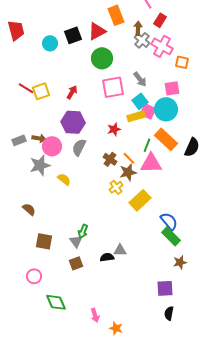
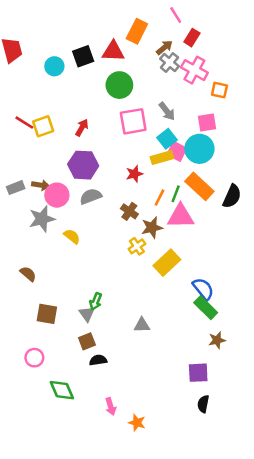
orange rectangle: (116, 15) -> (137, 31), turned 48
brown arrow: (138, 28) -> (164, 48), turned 48
red triangle: (97, 31) -> (113, 51), turned 30
gray semicircle: (79, 147) -> (91, 196), turned 42
orange line: (129, 158) -> (159, 198), moved, turned 72
black semicircle: (107, 257) -> (98, 360), moved

